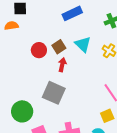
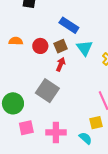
blue rectangle: (72, 13) -> (69, 25), moved, turned 48
orange semicircle: (11, 26) -> (16, 41), moved

